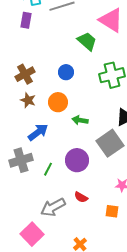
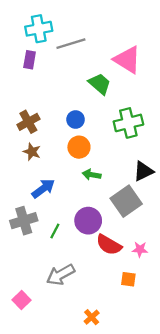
orange circle: (58, 102) -> (79, 147), moved
red semicircle: (81, 197) -> (109, 245), moved, size x1.6
pink square: (32, 234) -> (22, 300), moved, size x0.7

